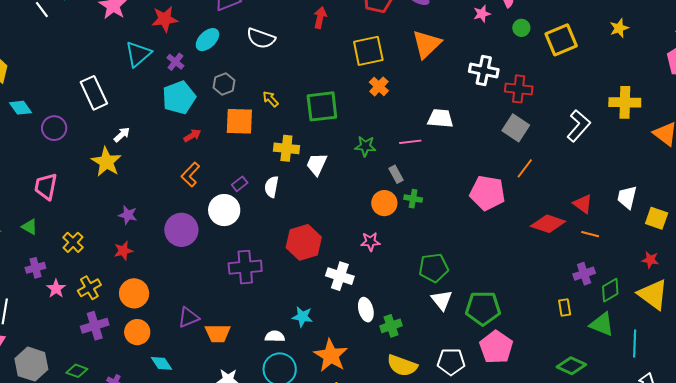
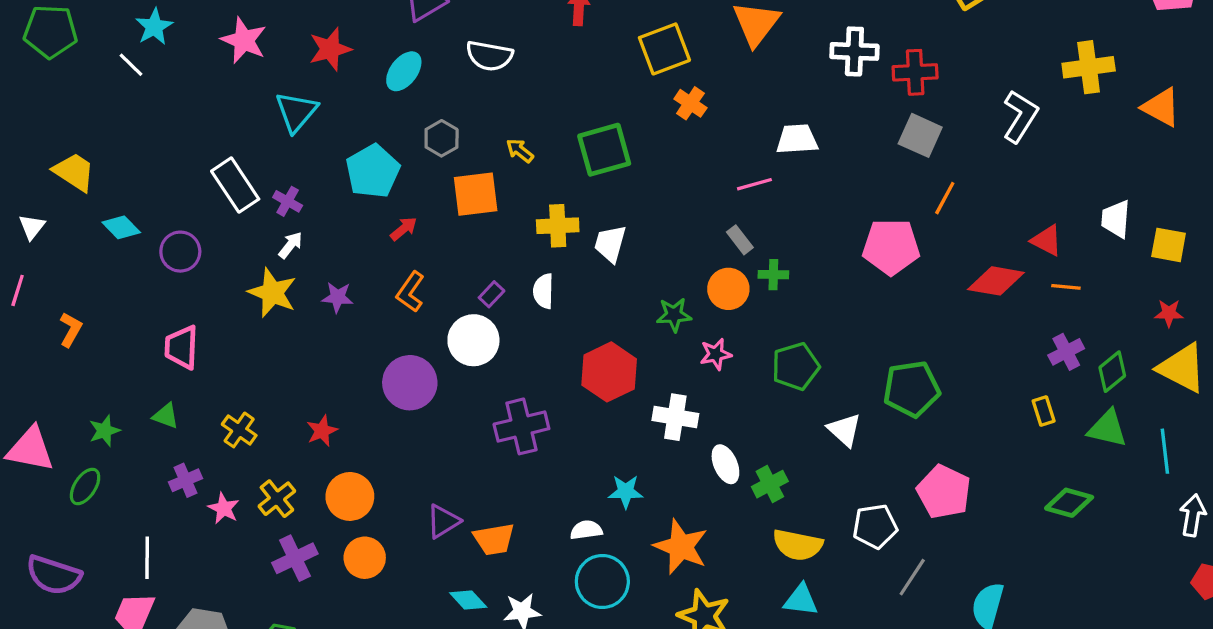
purple cross: (175, 62) -> (288, 201), moved
green star: (365, 146) -> (674, 315), moved
purple star: (128, 215) -> (337, 297), moved
green pentagon: (434, 268) -> (796, 366), moved
green pentagon: (483, 308) -> (911, 389), moved
cyan diamond: (161, 363) -> (468, 600), moved

